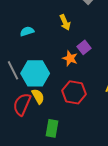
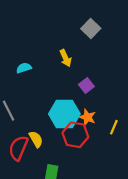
orange star: (70, 58) -> (87, 117), moved
cyan hexagon: (35, 73) -> (64, 114), moved

